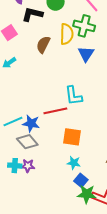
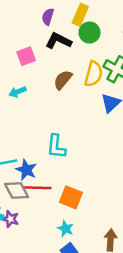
cyan L-shape: (73, 96) -> (56, 147), moved
red line: (55, 111) -> (37, 188), moved

